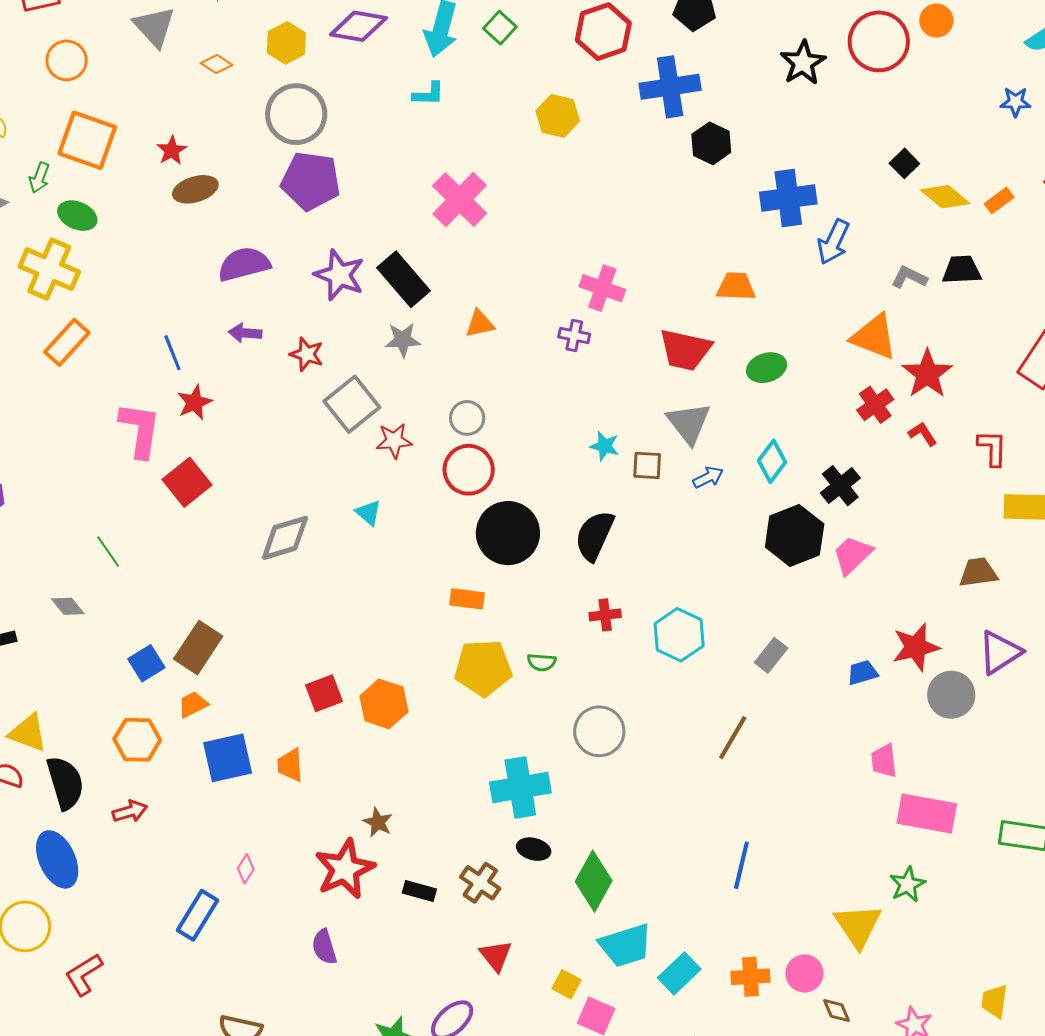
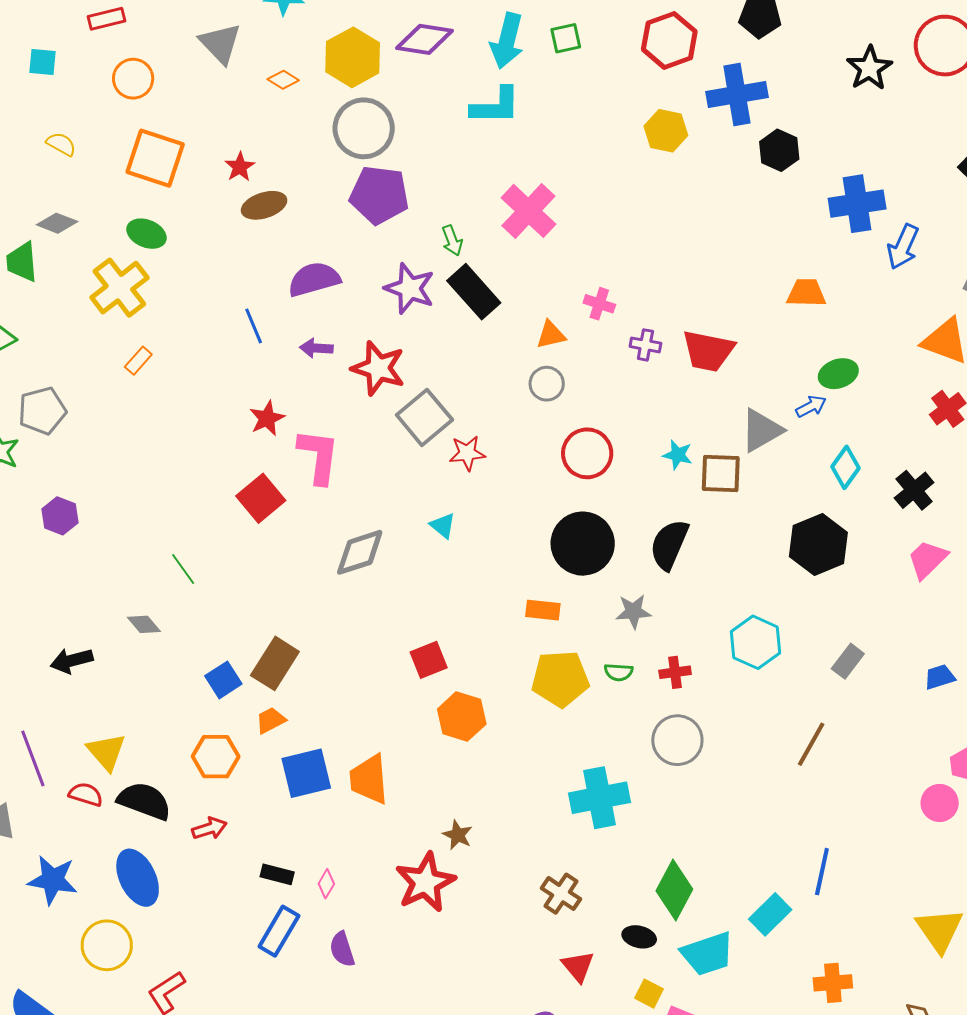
green square: (500, 28) -> (566, 38), turned 36
yellow hexagon: (286, 43) -> (353, 57), size x1.4
cyan L-shape: (428, 94) -> (496, 106), size x1.6
yellow hexagon: (558, 116) -> (666, 131), moved
green arrow: (39, 178) -> (452, 240), moved, turned -40
yellow cross: (49, 269) -> (119, 288), turned 30
pink cross: (602, 288) -> (599, 304), moved, size x0.7
gray star: (403, 340) -> (633, 612), moved
orange rectangle: (67, 342) -> (138, 361), size x0.6
red trapezoid: (685, 350) -> (708, 351), moved
blue line: (172, 353) -> (254, 326), moved
red star: (307, 354) -> (378, 368), size x1.6
gray circle: (467, 418) -> (547, 384), moved
gray triangle: (689, 423) -> (761, 430), turned 39
pink L-shape: (140, 430) -> (319, 456), moved
brown square: (647, 465) -> (721, 474), size x1.4
red circle: (469, 470) -> (587, 453), moved
blue arrow: (708, 477) -> (811, 406), moved
black hexagon: (795, 535) -> (818, 544), moved
red cross: (605, 615) -> (675, 672), moved
red square: (324, 693) -> (429, 660), moved
yellow triangle: (28, 733) -> (106, 752), turned 30
orange trapezoid: (290, 765) -> (369, 779), size x1.5
black semicircle: (65, 783) -> (144, 801), turned -52
black ellipse: (534, 849) -> (639, 937), moved
black rectangle: (419, 891) -> (277, 874), moved
purple semicircle: (324, 947) -> (342, 949), moved
cyan rectangle: (679, 973) -> (770, 914), moved
pink circle: (804, 973) -> (940, 803), moved

